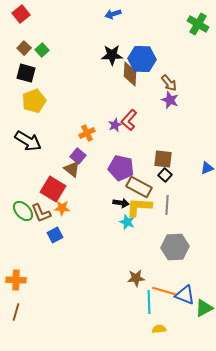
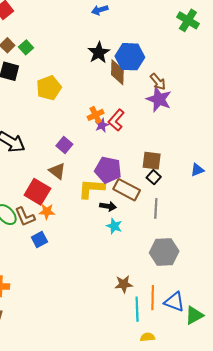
black star: (112, 55) -> (99, 53), turned -30
purple star: (170, 100) -> (159, 99), size x1.4
yellow pentagon: (34, 101) -> (49, 88), moved
orange cross: (87, 133) -> (96, 115), moved
purple square: (78, 156) -> (64, 145), moved
yellow L-shape: (139, 207) -> (91, 189), moved
orange line: (164, 291) -> (153, 298), turned 75

